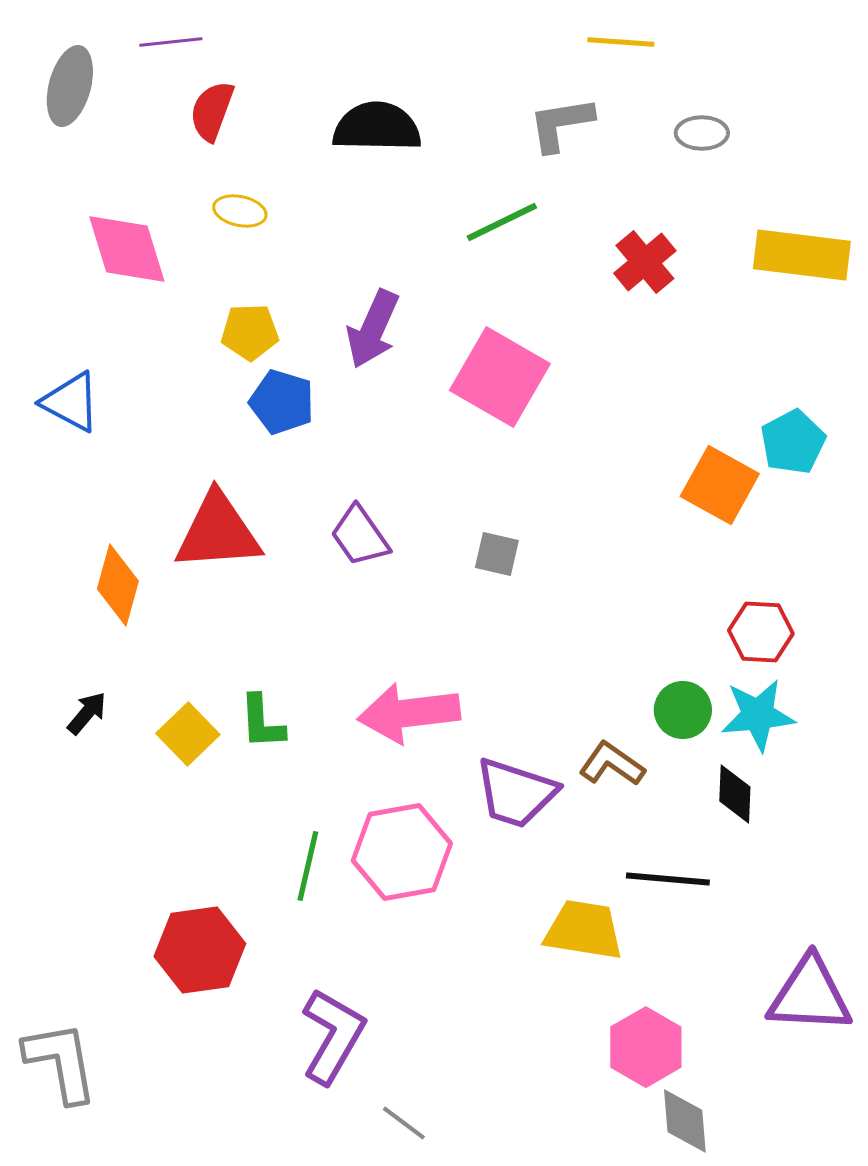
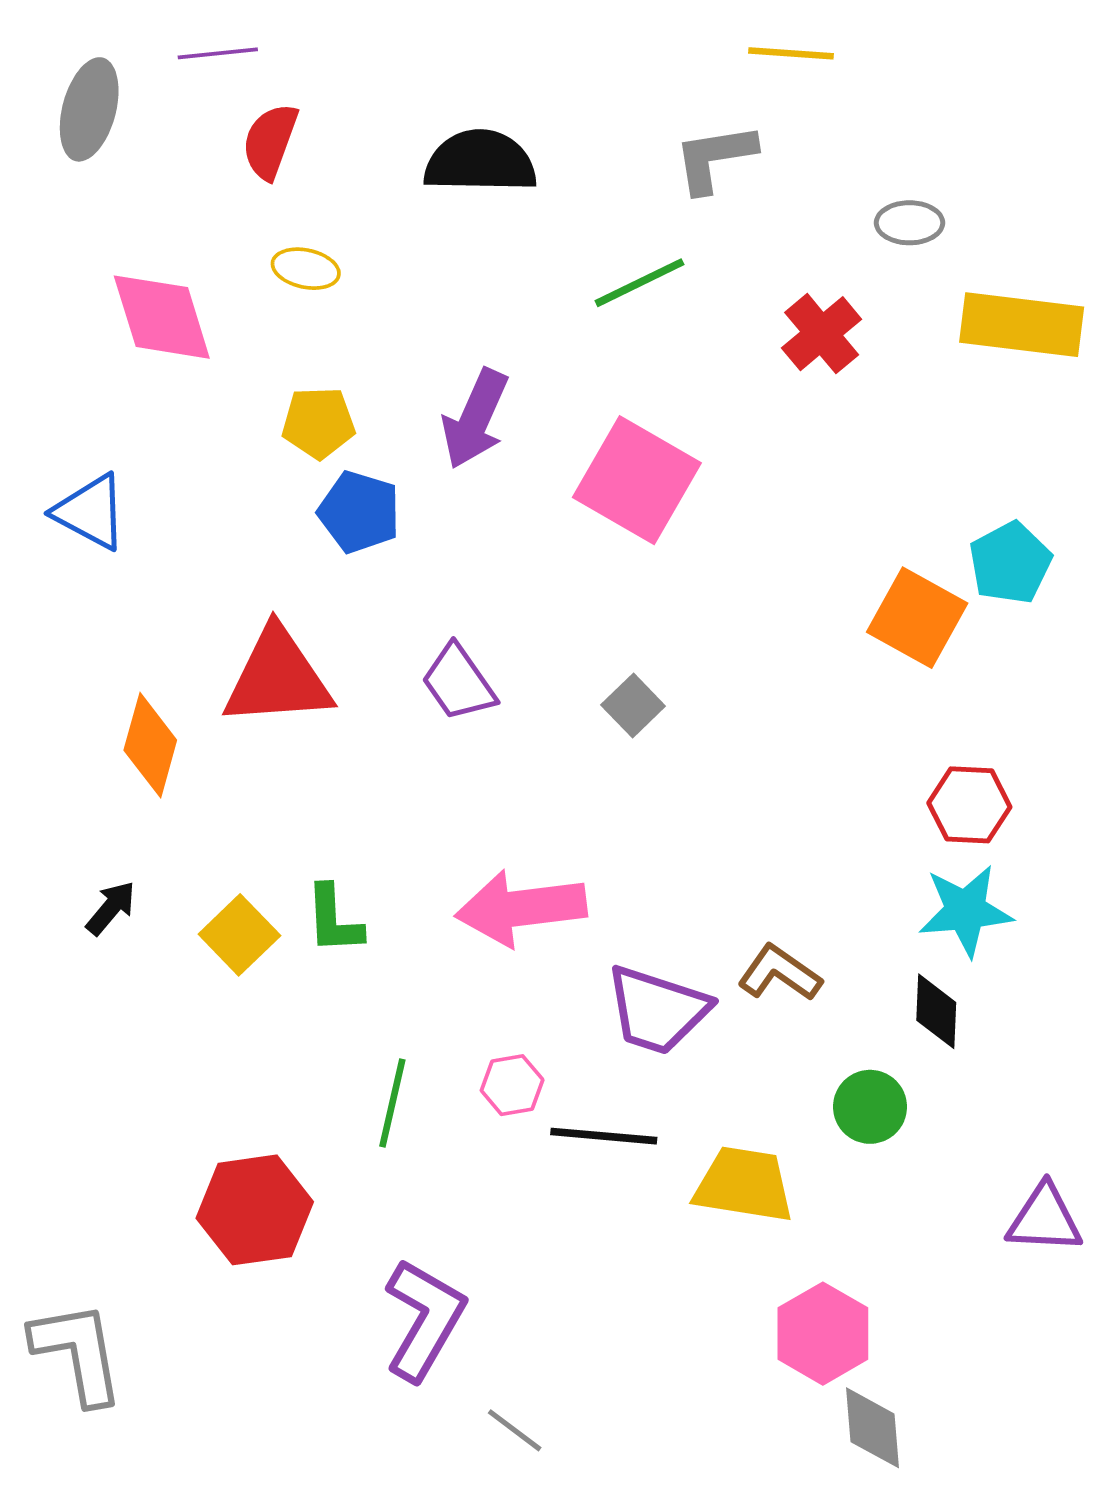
gray ellipse: (702, 133) -> (909, 223), moved
gray square: (497, 554) -> (633, 706), turned 33
green circle: (683, 710) -> (870, 1107), moved
pink hexagon: (402, 852) -> (512, 1085), size x0.5
black line: (668, 879) -> (604, 1136), moved
purple triangle: (810, 995) -> (1045, 1219), moved, size x0.7

